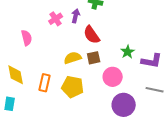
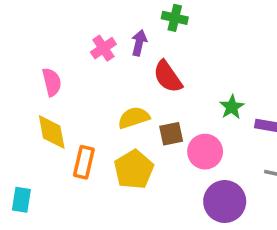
brown square: (94, 58) -> (171, 134), moved
yellow diamond: (16, 75) -> (52, 132), moved
yellow pentagon: (73, 87) -> (134, 169), turned 30

